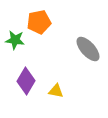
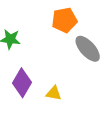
orange pentagon: (39, 22) -> (64, 20), moved

